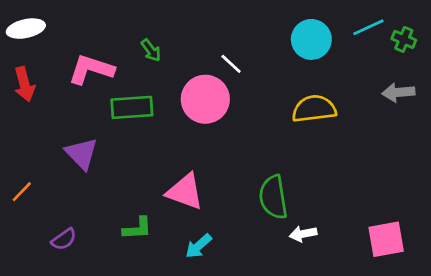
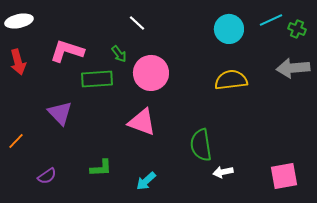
green arrow: (151, 50) -> (119, 54), moved
white line: (231, 64) -> (137, 23), moved
gray arrow: (398, 92) -> (293, 68), size x1.4
pink triangle: (185, 192) -> (142, 122), moved

